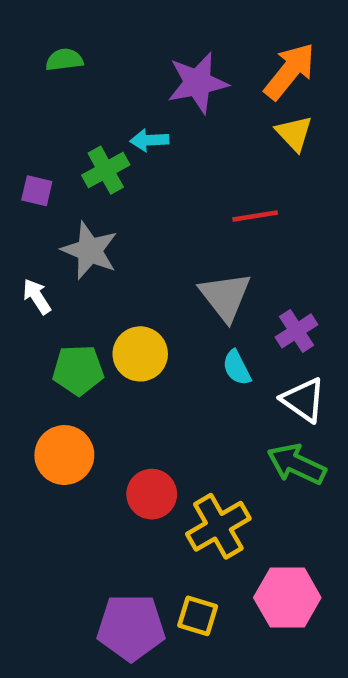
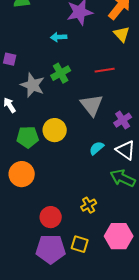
green cross: (106, 170) -> (61, 73), moved
cyan semicircle: (237, 368) -> (97, 148), moved, turned 77
red circle: (152, 494) -> (51, 217), moved
yellow cross: (218, 526) -> (89, 205), size x0.6

